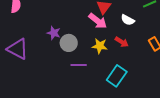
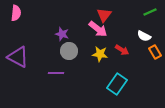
white semicircle: (128, 20) -> (144, 36), moved
purple star: (54, 33) -> (62, 34), moved
purple line: (79, 65) -> (56, 73), moved

